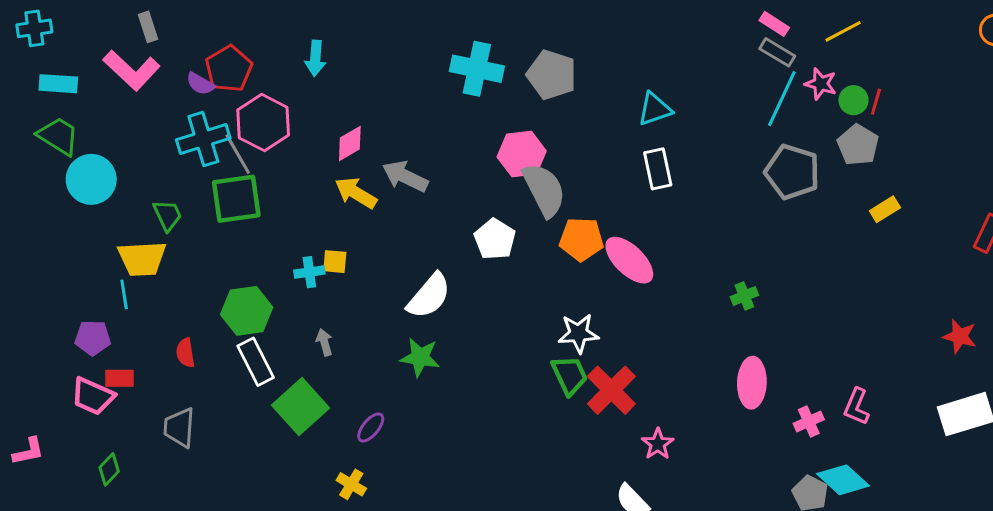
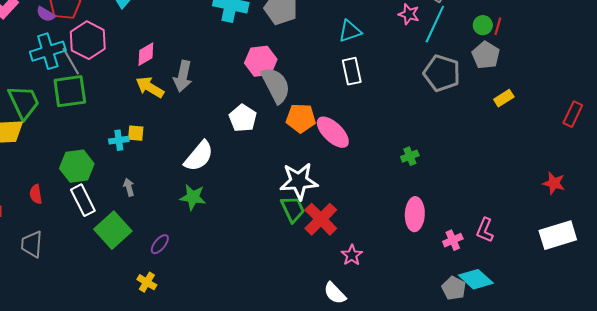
pink star: (821, 84) -> (409, 14), moved
gray arrow: (405, 176) -> (183, 76), turned -104
green trapezoid: (167, 215) -> (24, 102), size x1.6
white star: (578, 333) -> (299, 181), size x1.4

